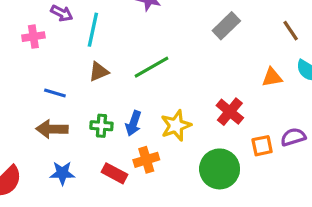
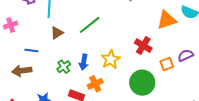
pink cross: (33, 37) -> (11, 25), moved
orange triangle: (272, 77) -> (167, 20), size x1.5
green cross: (101, 126) -> (64, 67), turned -32
brown arrow: (52, 129) -> (22, 71), moved

